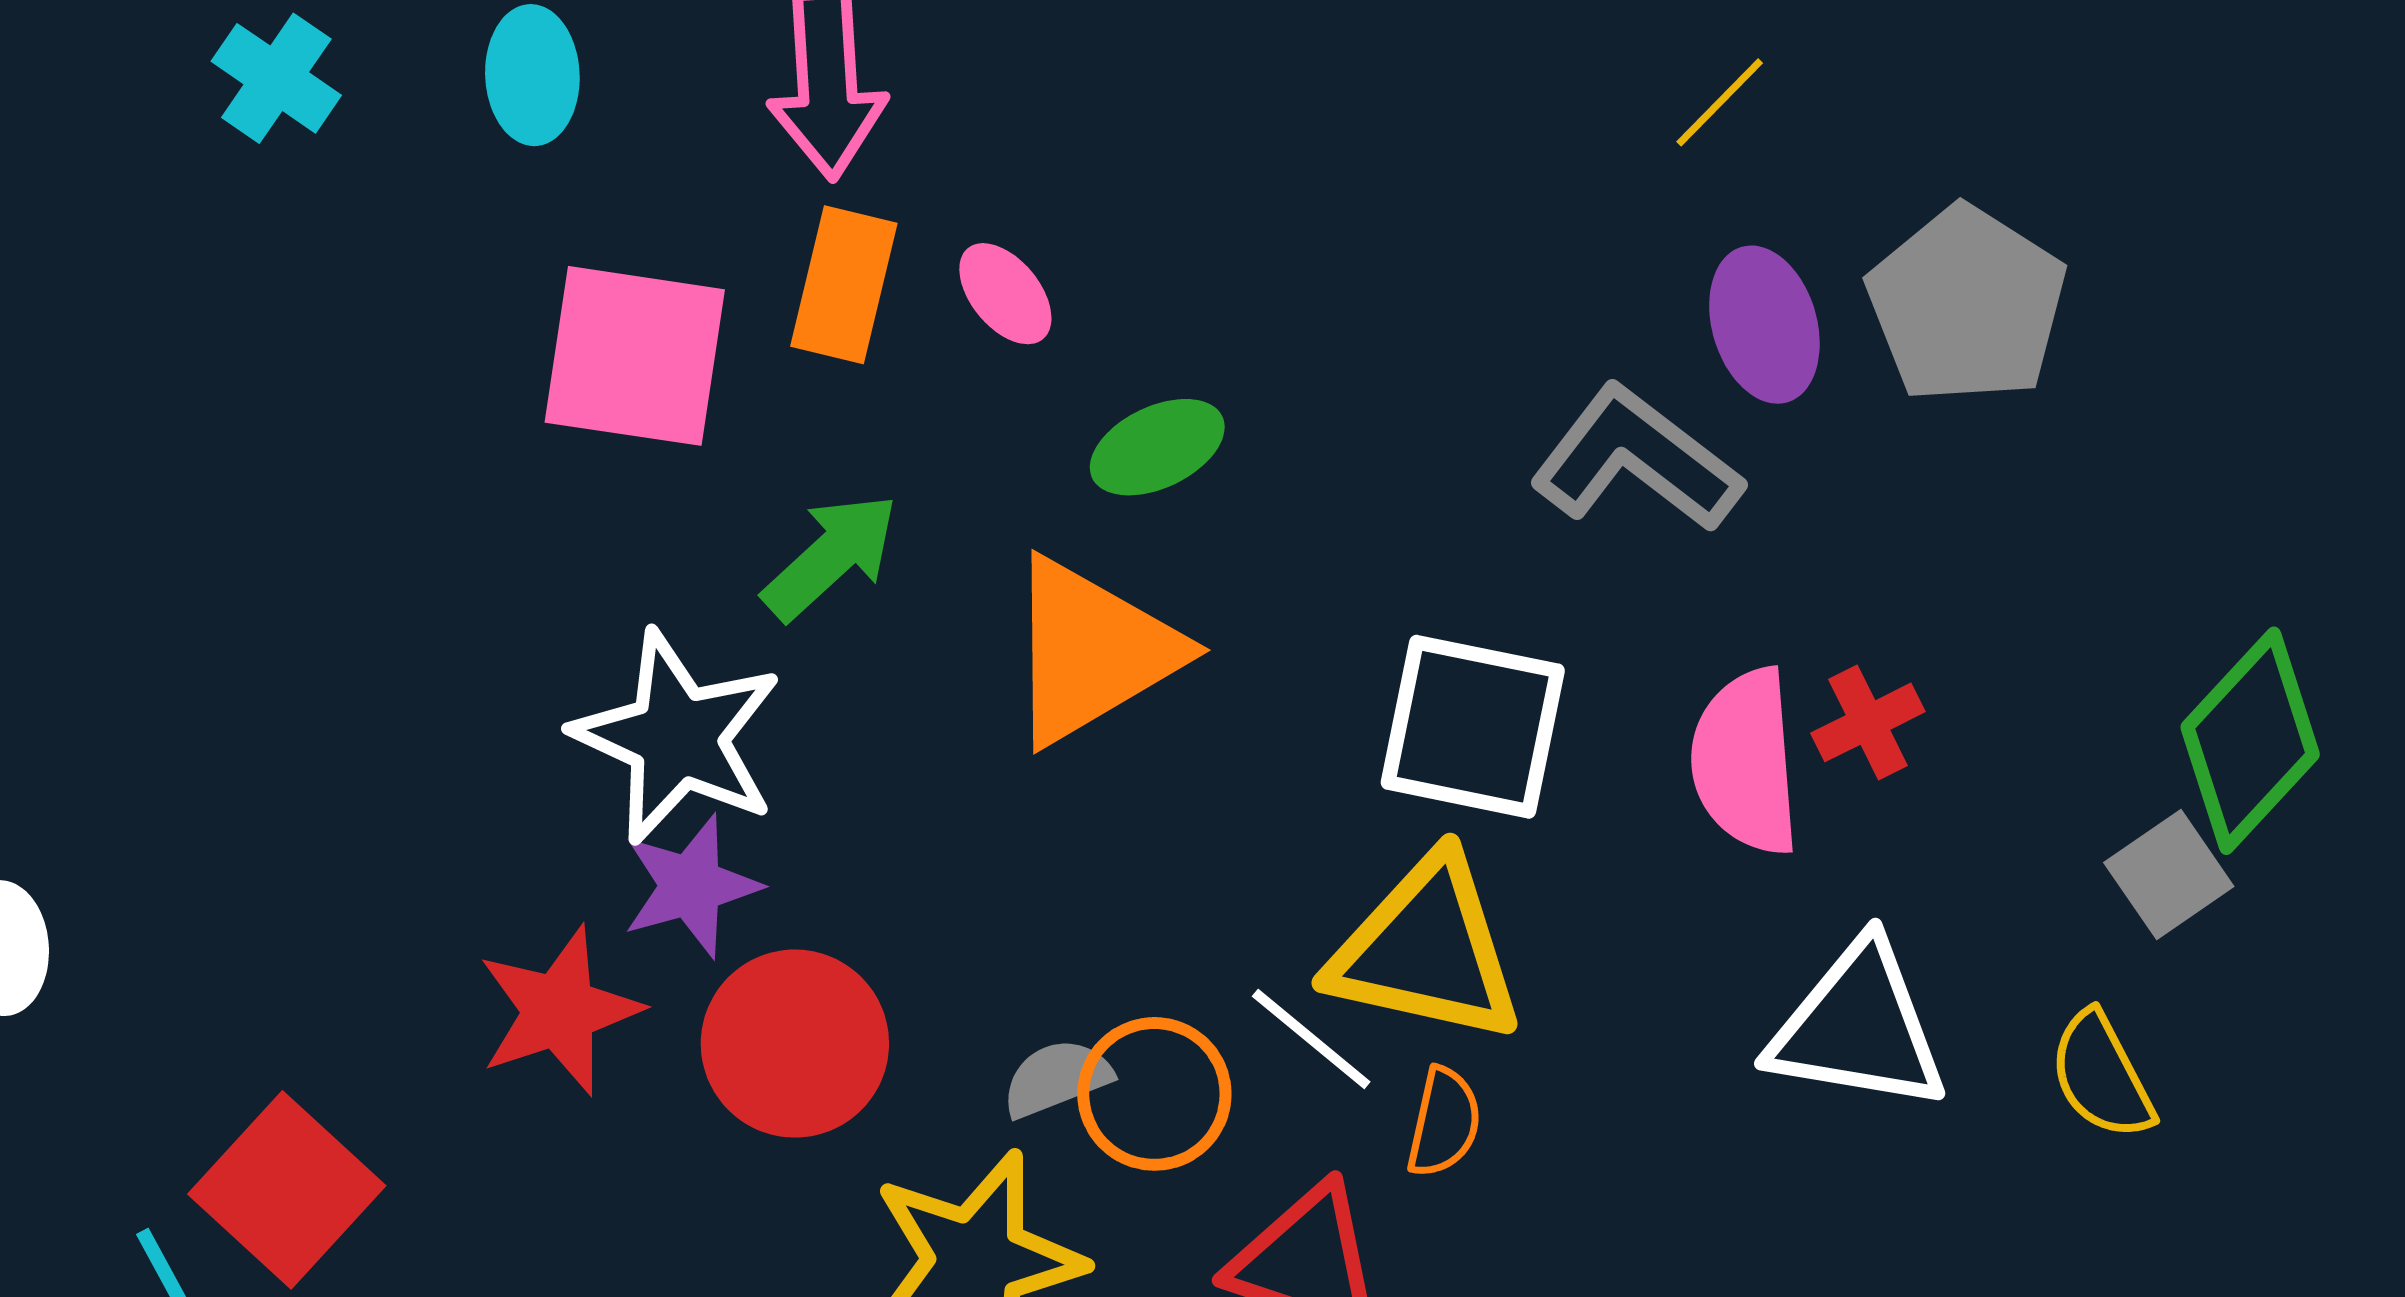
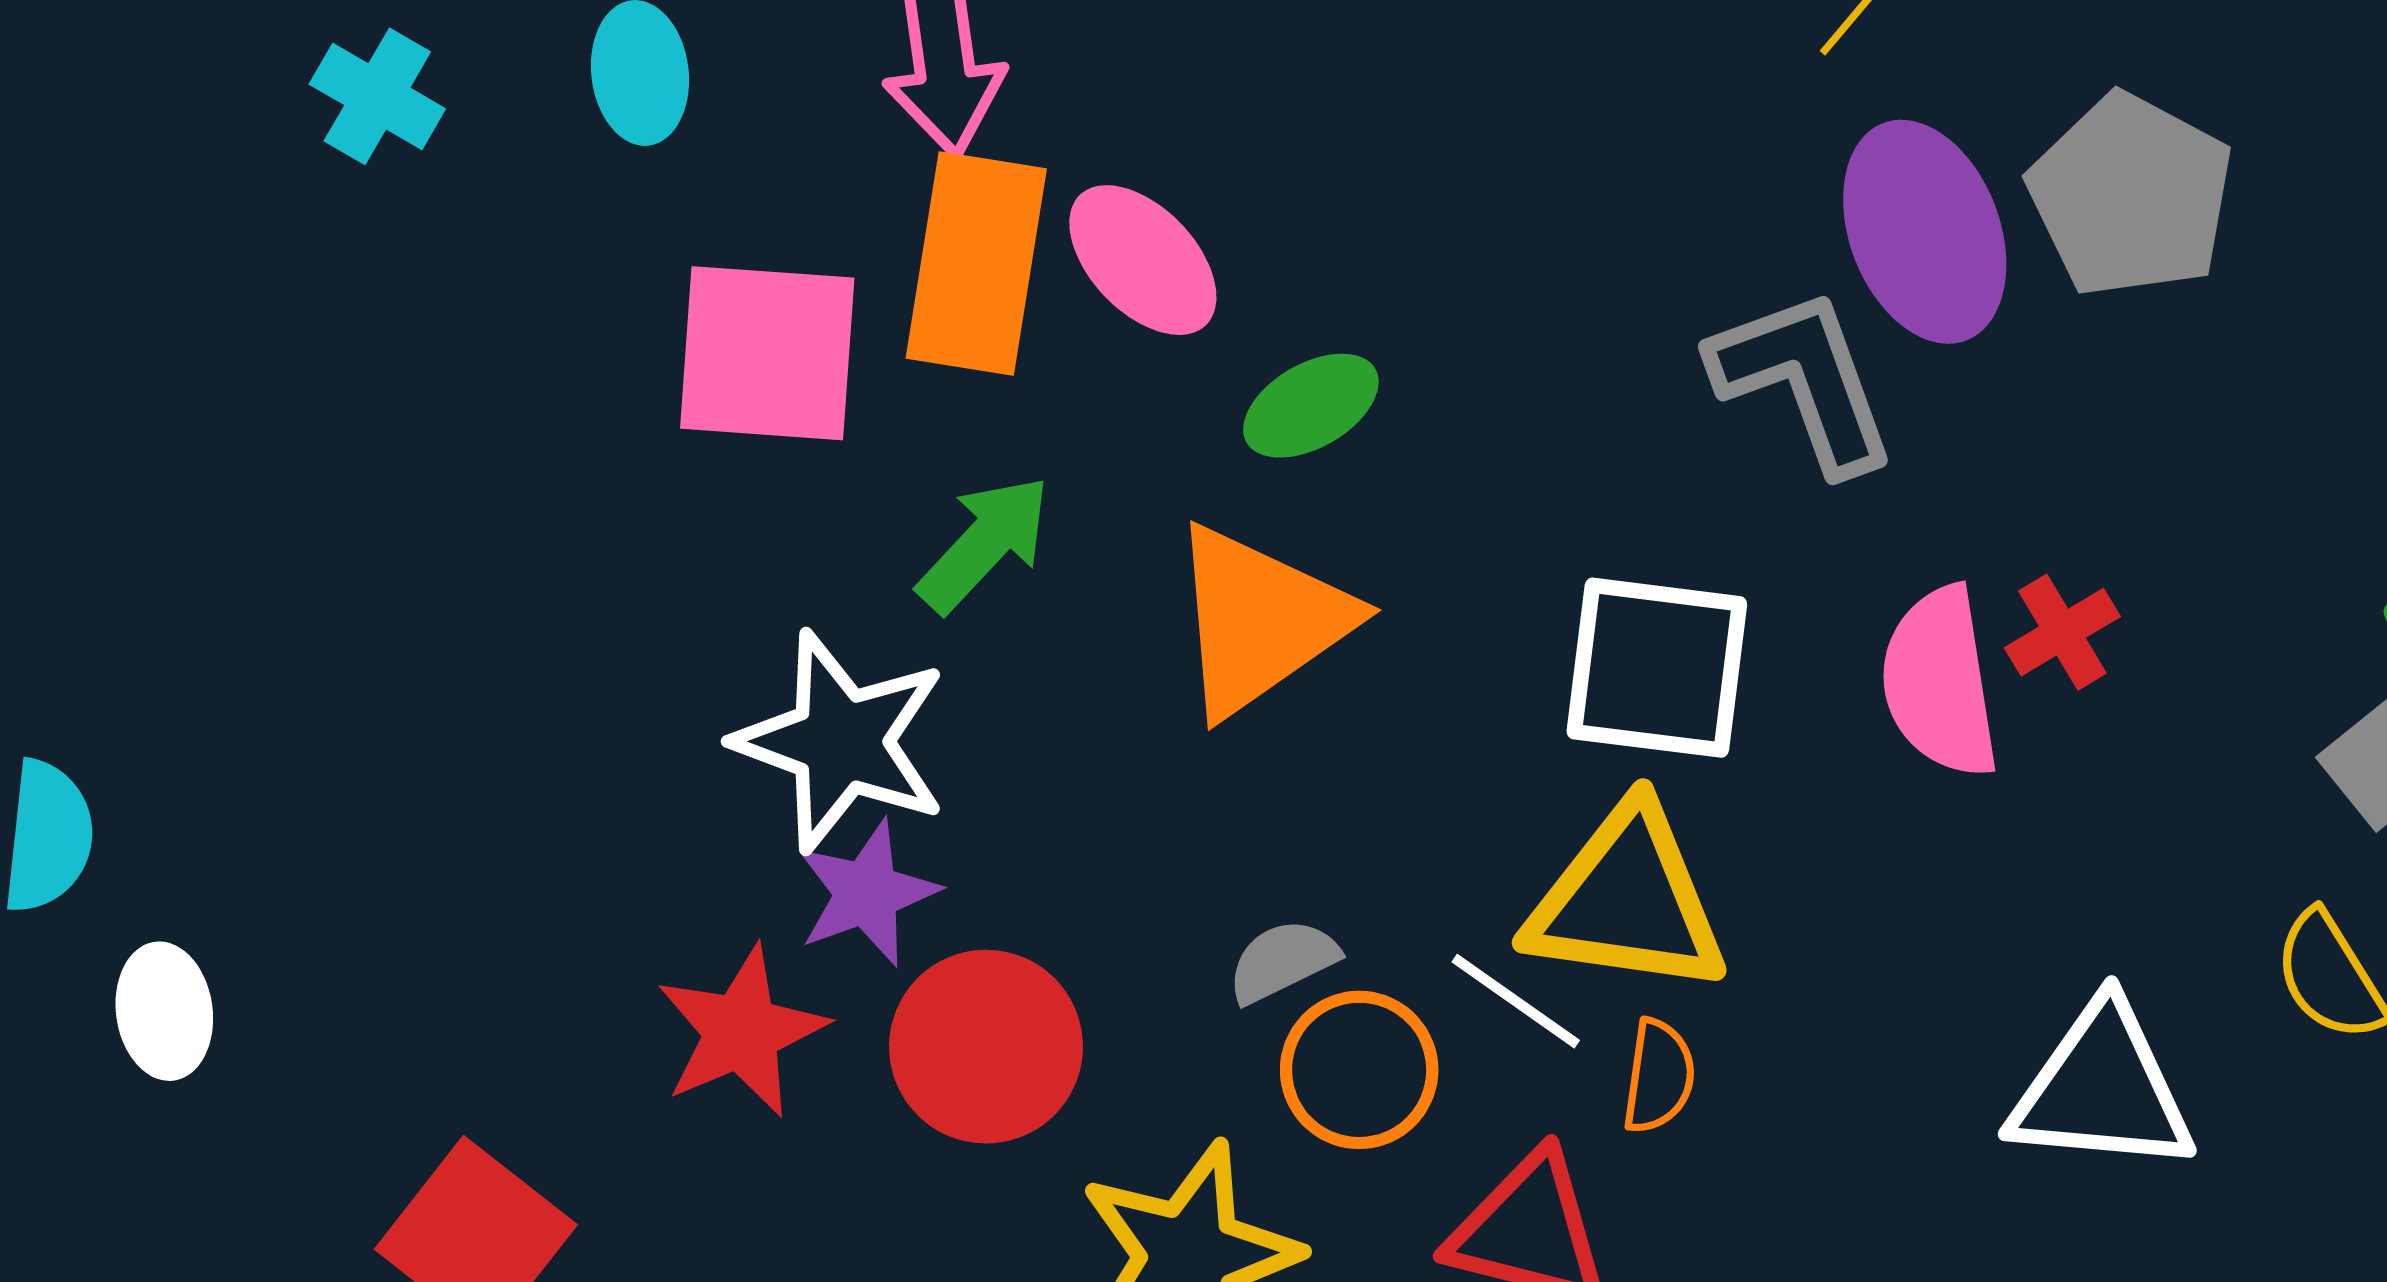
orange rectangle: (844, 285) -> (976, 264), size x1.4
pink ellipse: (1005, 294) -> (1143, 260), size x1.5
purple ellipse: (1764, 325) -> (1925, 232), size x1.4
gray L-shape: (1636, 459) -> (1804, 380), turned 37
white triangle: (1858, 1027) -> (2102, 1089), moved
gray semicircle: (1057, 1078) -> (1283, 961), moved

